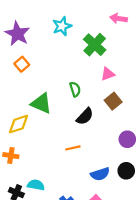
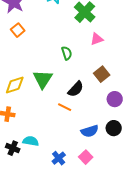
brown square: (113, 101) -> (102, 74), moved
green triangle: (41, 103) -> (43, 79), moved, turned 40
black semicircle: (85, 116) -> (76, 89), moved
orange line: (73, 148) -> (65, 107), turned 40

